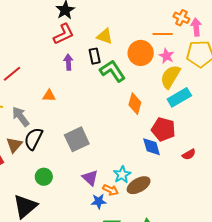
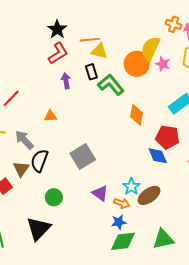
orange line: (163, 34) -> (90, 40), moved
yellow semicircle: (170, 77) -> (150, 48), moved
blue star: (99, 201) -> (119, 222), moved

